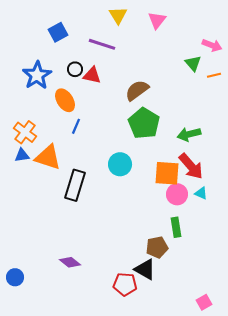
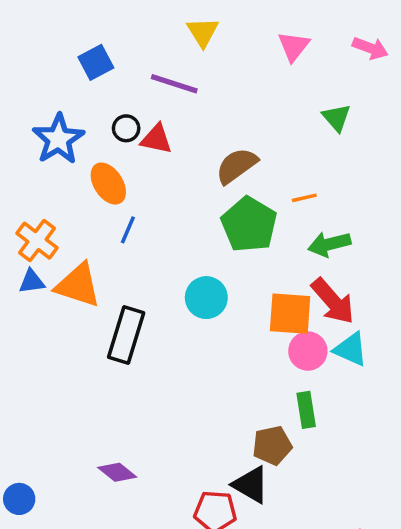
pink triangle: (157, 20) -> (294, 46), moved
pink arrow: (212, 45) -> (370, 48), moved
orange line: (214, 75) -> (304, 198), moved
cyan triangle: (201, 193) -> (351, 349), size x1.5

